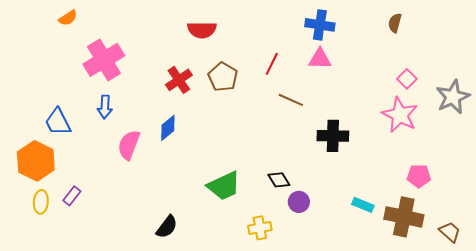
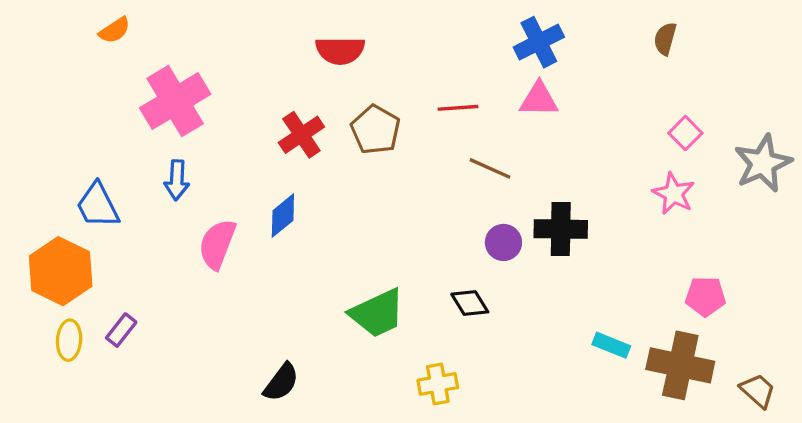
blue cross: (320, 25) -> (539, 42), turned -36
red line: (272, 64) -> (458, 108), turned 60
pink star: (400, 115) -> (674, 194), size x0.7
purple circle: (299, 202) -> (503, 242), moved

